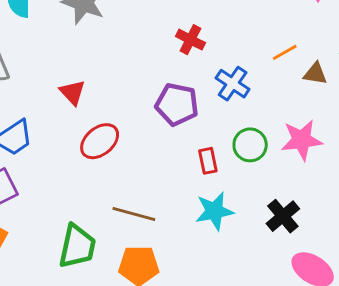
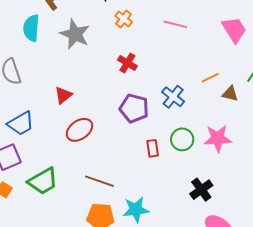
red cross: (190, 40) -> (127, 63), moved
red triangle: (72, 92) -> (63, 95), turned 30
cyan star: (214, 211) -> (136, 210), moved
green trapezoid: (77, 246) -> (43, 181), moved, turned 44

